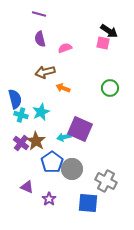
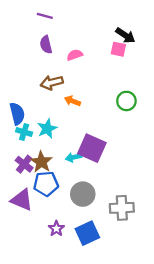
blue pentagon: (52, 162) -> (46, 184), moved, turned 30
gray cross: (106, 181) -> (122, 208), turned -30
purple triangle: (27, 187) -> (22, 200), moved, size x1.5
blue square: (88, 203) -> (87, 233), moved, turned -30

